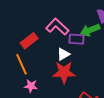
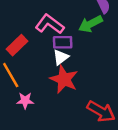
purple rectangle: (76, 39) -> (63, 42), moved
red star: (64, 72) -> (64, 79), turned 30

